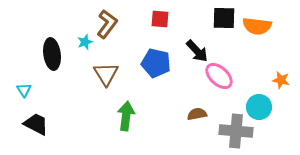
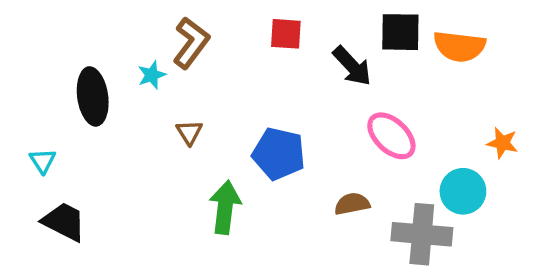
black arrow: (197, 51) -> (352, 66), moved
blue pentagon: (156, 63) -> (279, 154), moved
brown triangle: (106, 74) -> (189, 132), size x0.6

